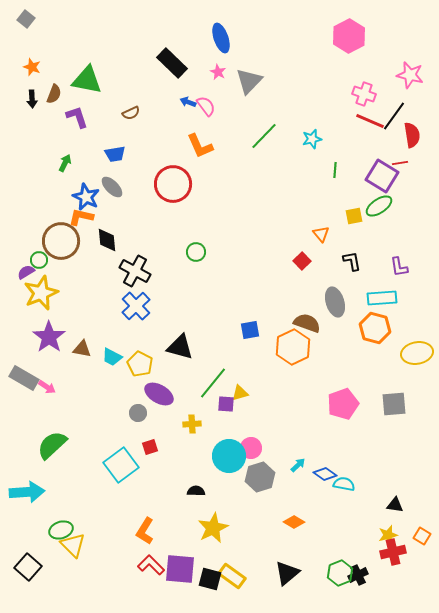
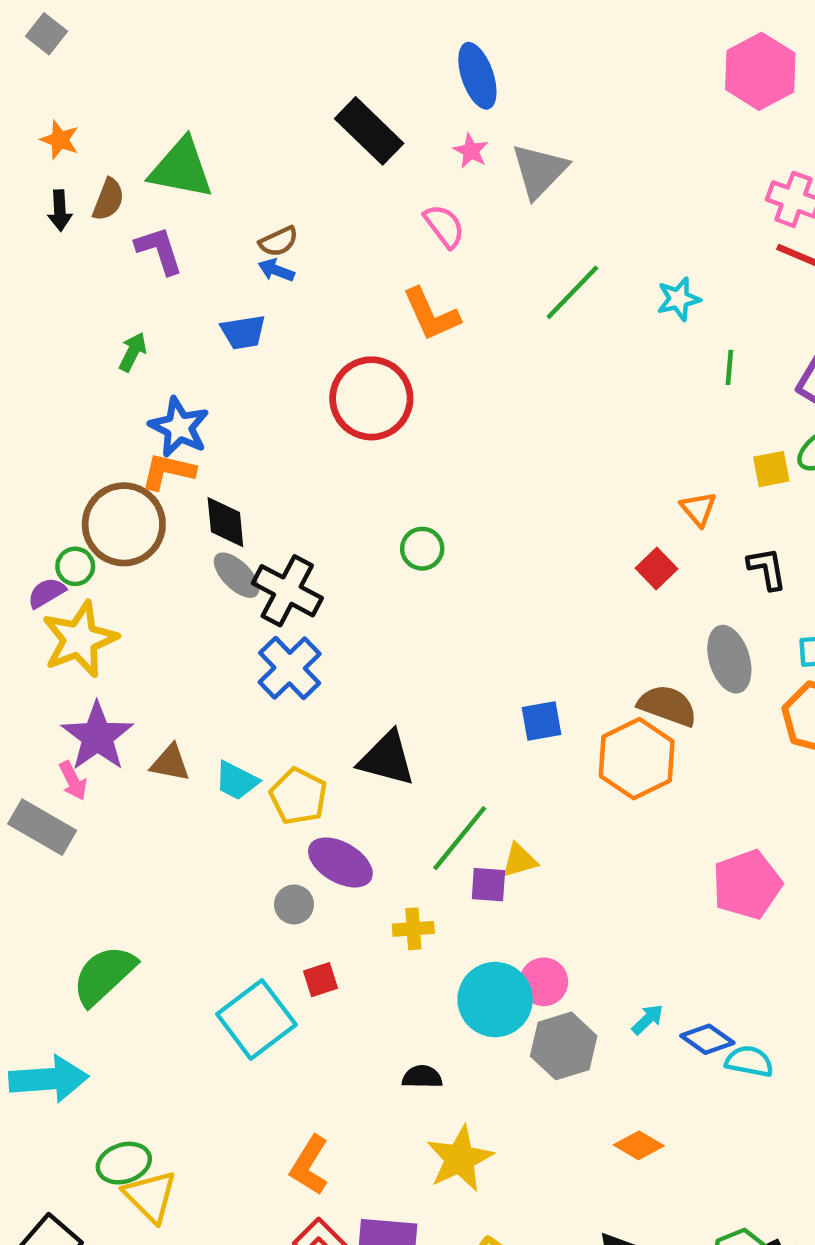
blue arrow: (188, 102) -> (276, 270), moved
gray ellipse: (112, 187) -> (237, 575), moved
pink arrow: (47, 387) -> (73, 781), moved, turned 30

